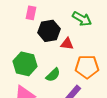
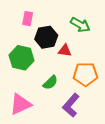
green hexagon: (25, 64) -> (21, 58), moved

